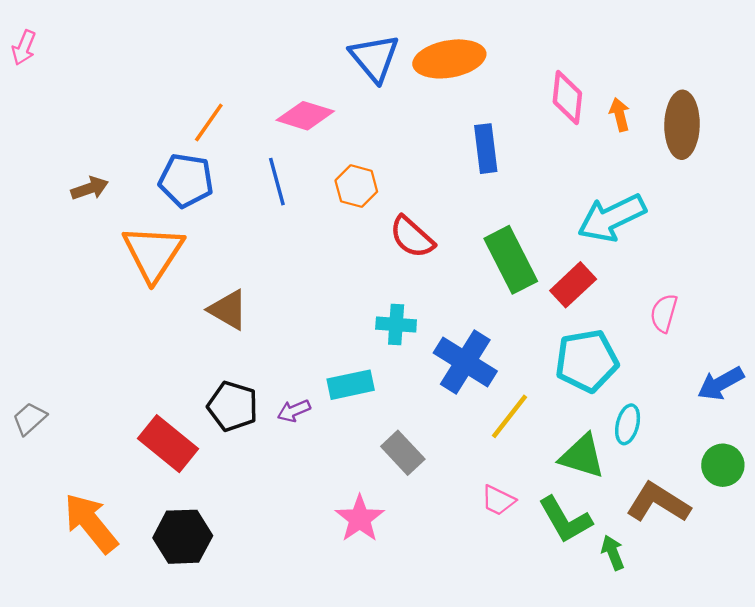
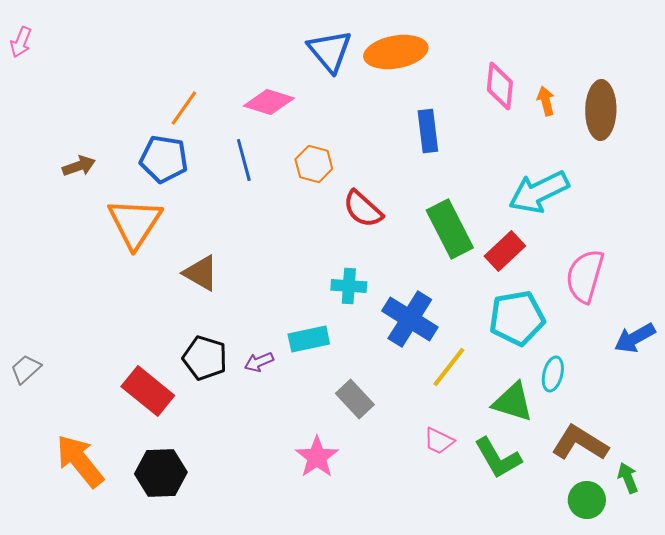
pink semicircle: (664, 313) -> (585, 276), size x1.6
green circle: (723, 465) -> (587, 500), moved
green arrow: (613, 553) -> (628, 478), moved

